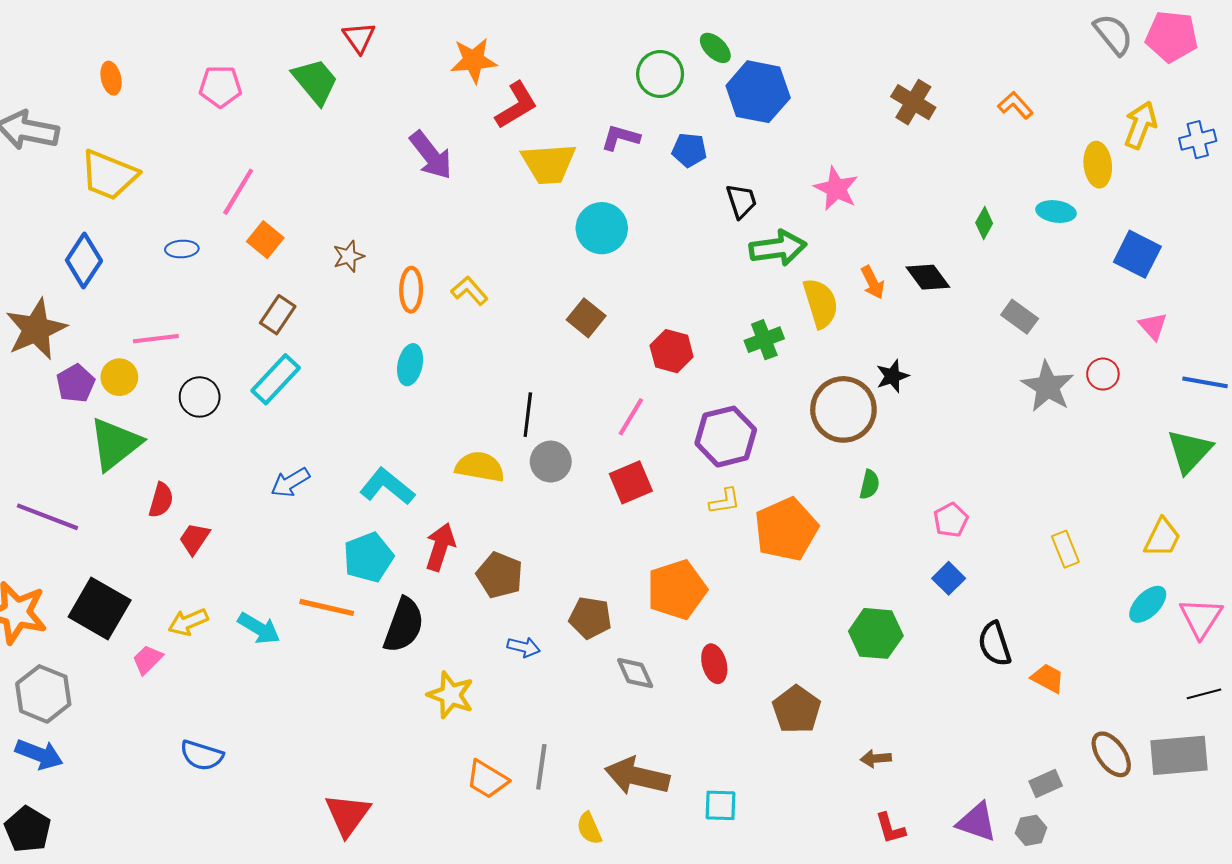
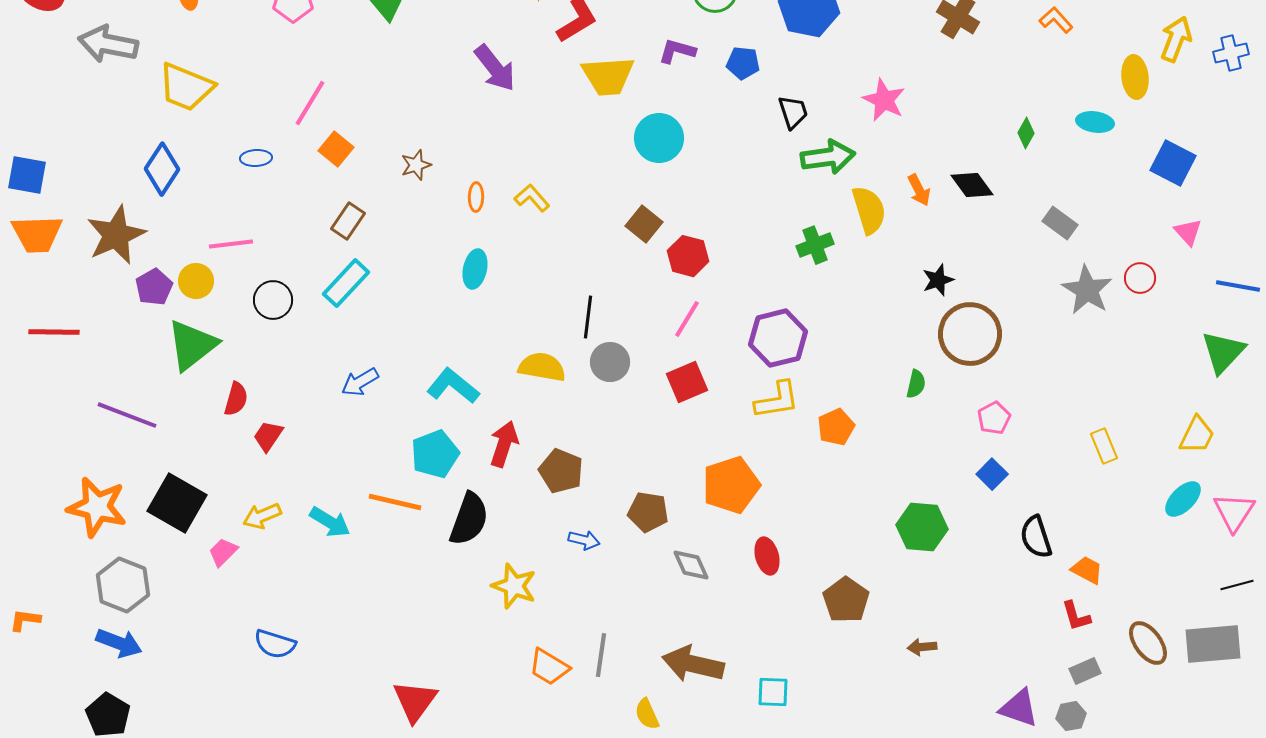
orange ellipse: (411, 290) -> (476, 197), size x0.7
red hexagon: (672, 351) -> (688, 256), moved
brown circle: (843, 409) -> (970, 334), moved
yellow L-shape: (725, 501) -> (777, 400), size x1.5
orange pentagon: (786, 529) -> (836, 427), size x0.6
red L-shape: (890, 828) -> (1076, 616), moved

